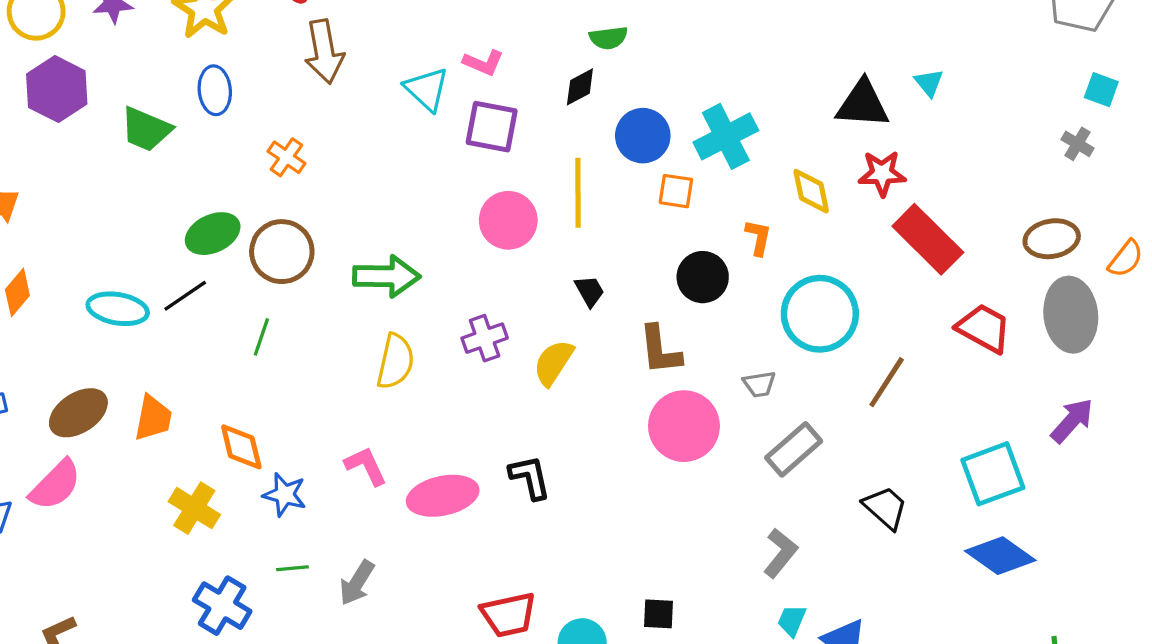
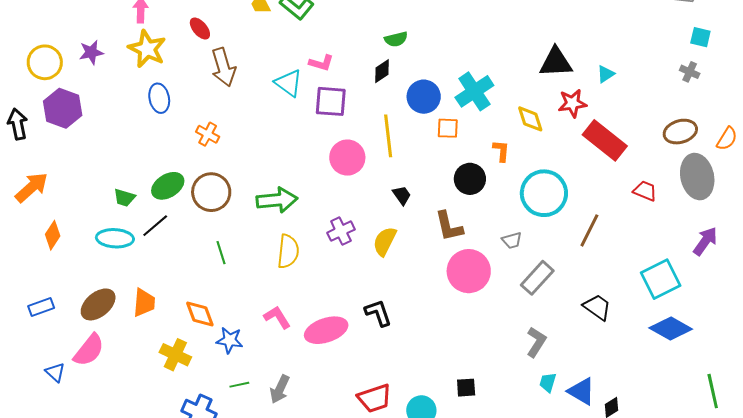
cyan triangle: (929, 83) -> (606, 74), moved, turned 42
green trapezoid: (146, 129) -> (124, 198), moved, size x0.7
red trapezoid: (984, 328) -> (645, 191), size x0.7
green line: (261, 337) -> (221, 253), moved, turned -30

